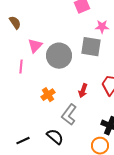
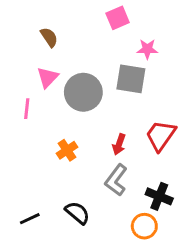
brown semicircle: (15, 23) -> (49, 37), moved
gray L-shape: (69, 115) -> (116, 180), moved

